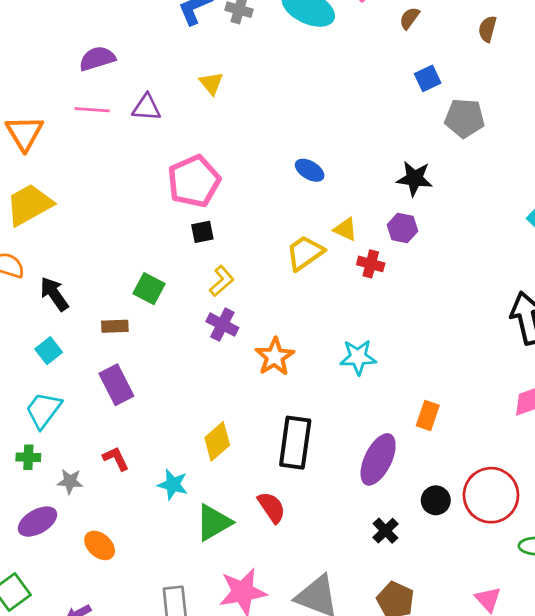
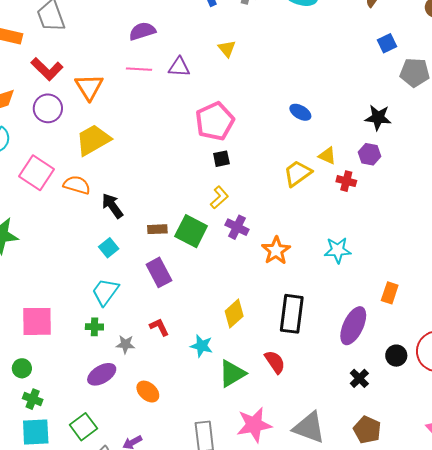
yellow L-shape: (222, 281) -> (219, 197), moved
green square: (149, 289) -> (191, 231), moved, size x1.4

